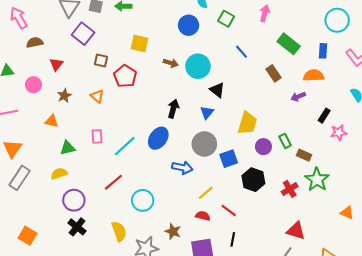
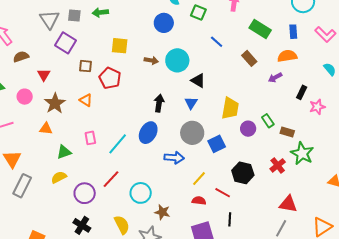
brown star: (64, 96) -> (55, 103), size x1.5
black hexagon: (253, 180) -> (243, 173), moved
purple circle: (74, 200) -> (85, 193), moved
brown star: (173, 231) -> (162, 212), moved

